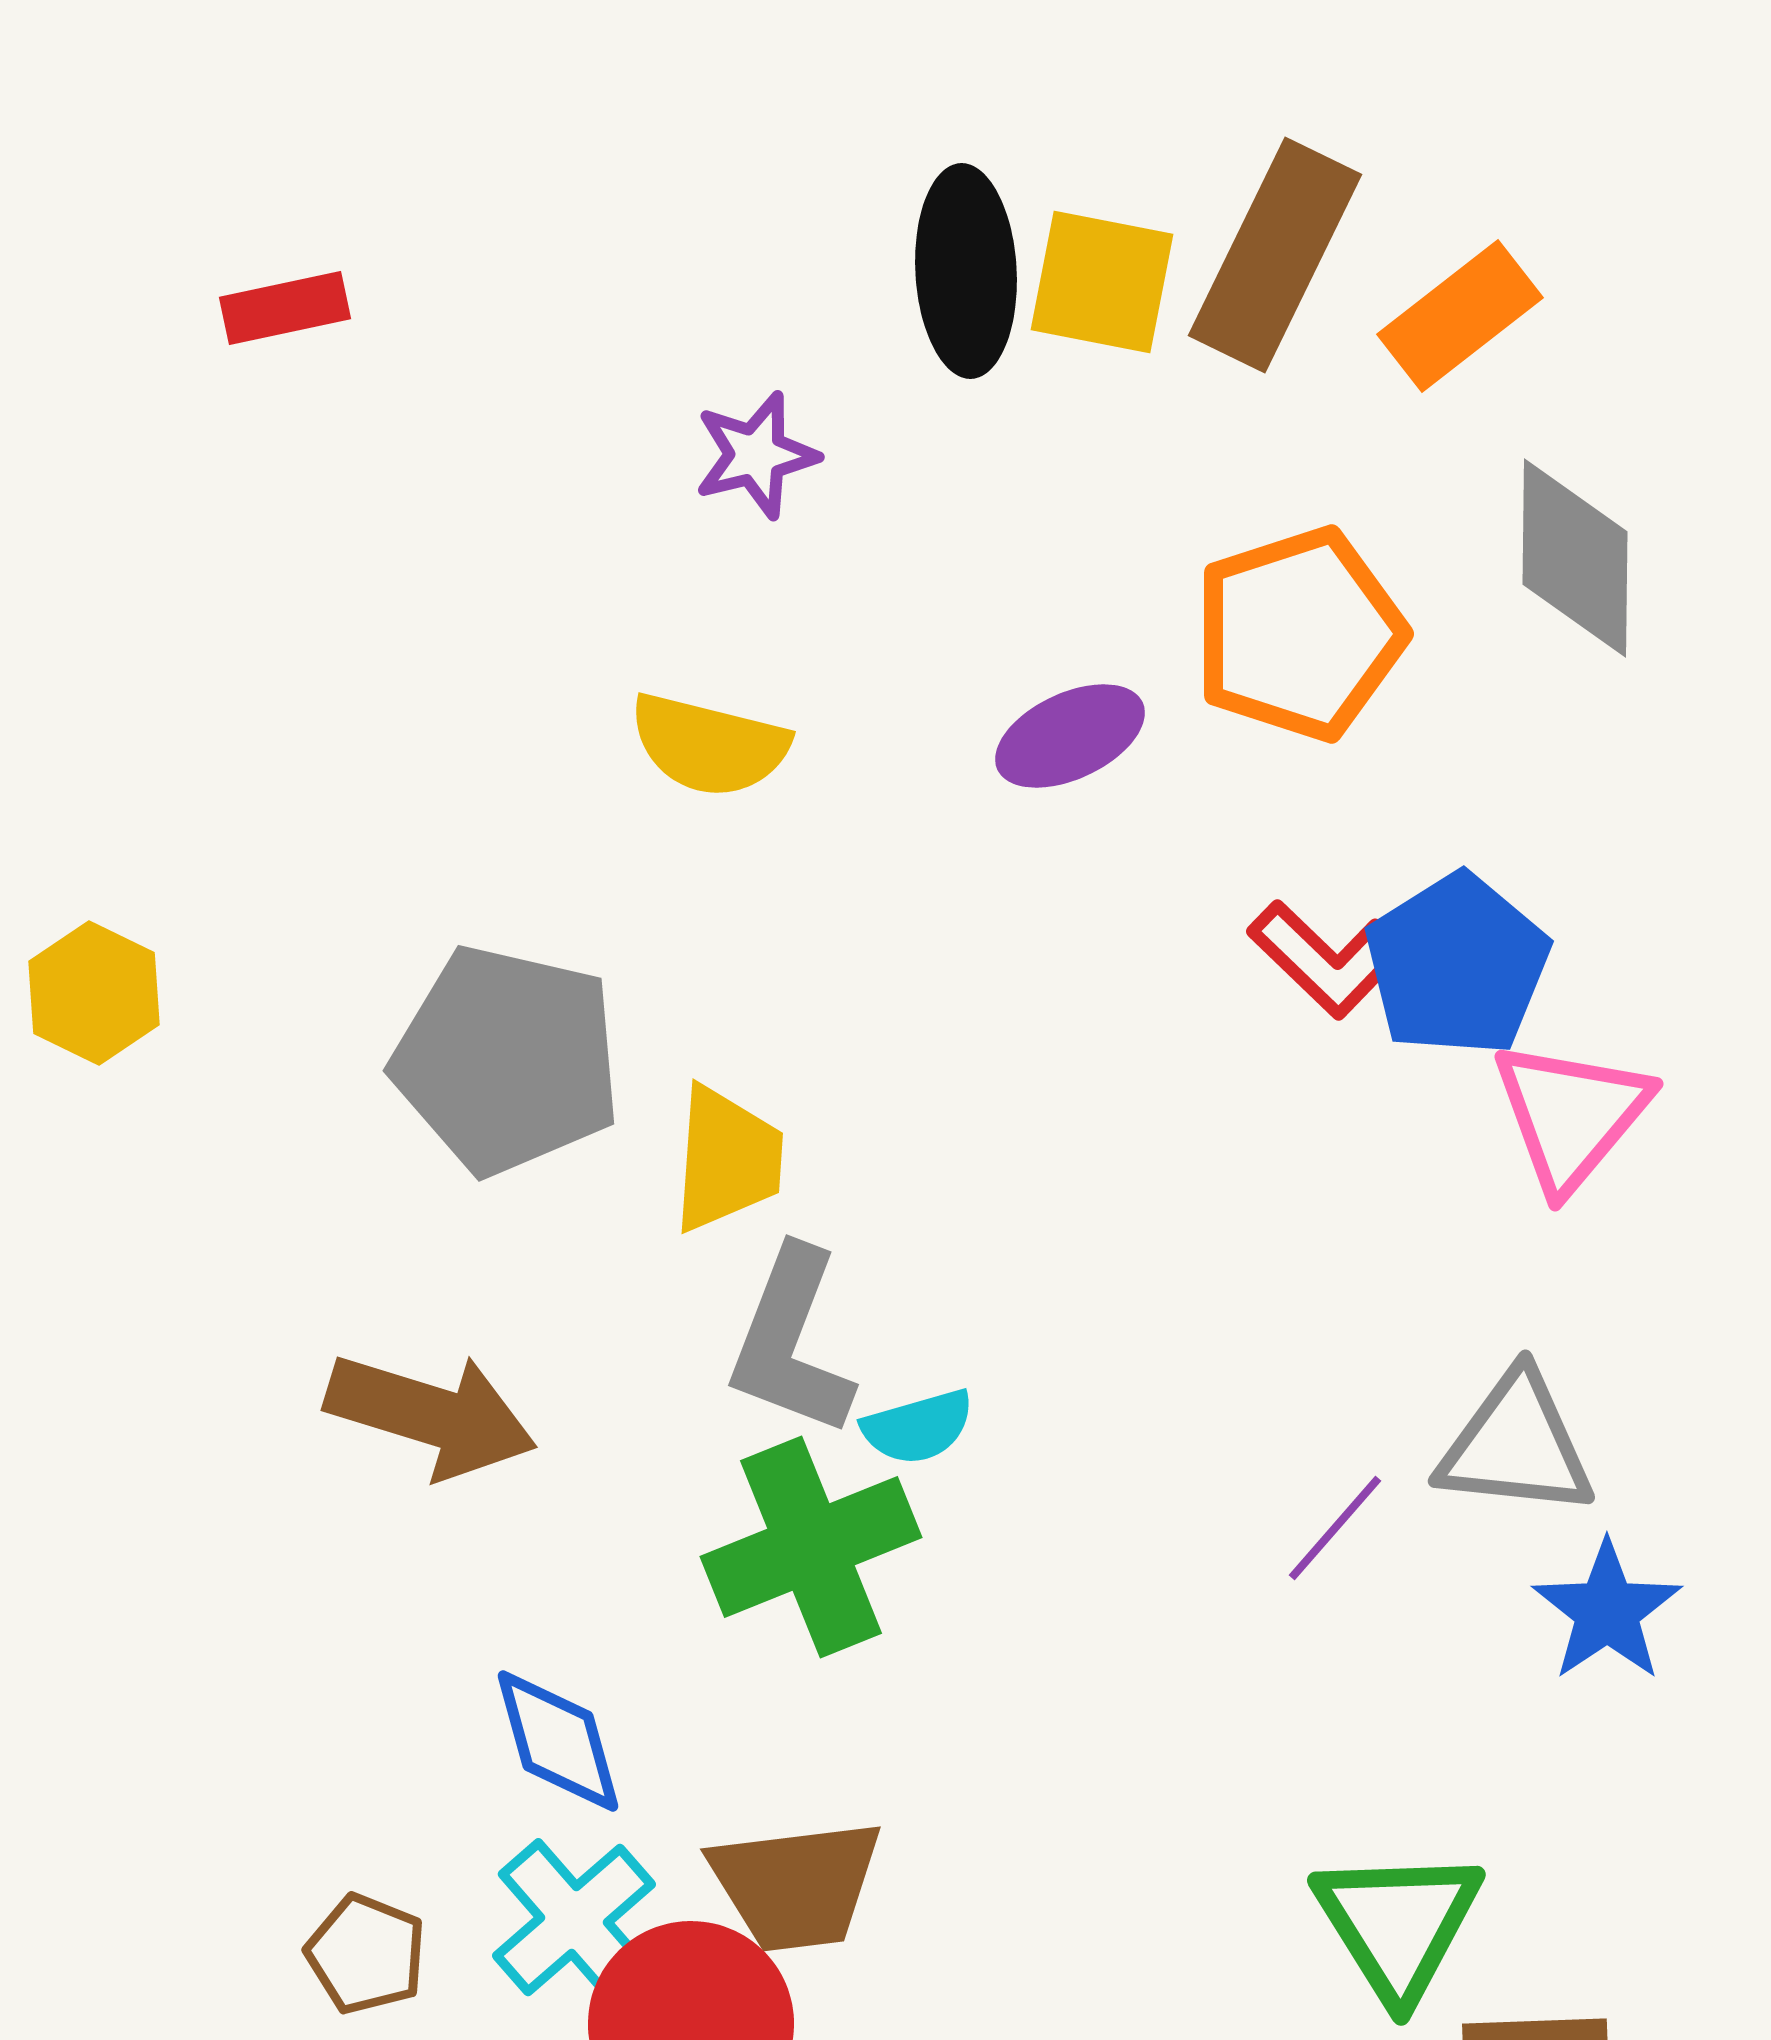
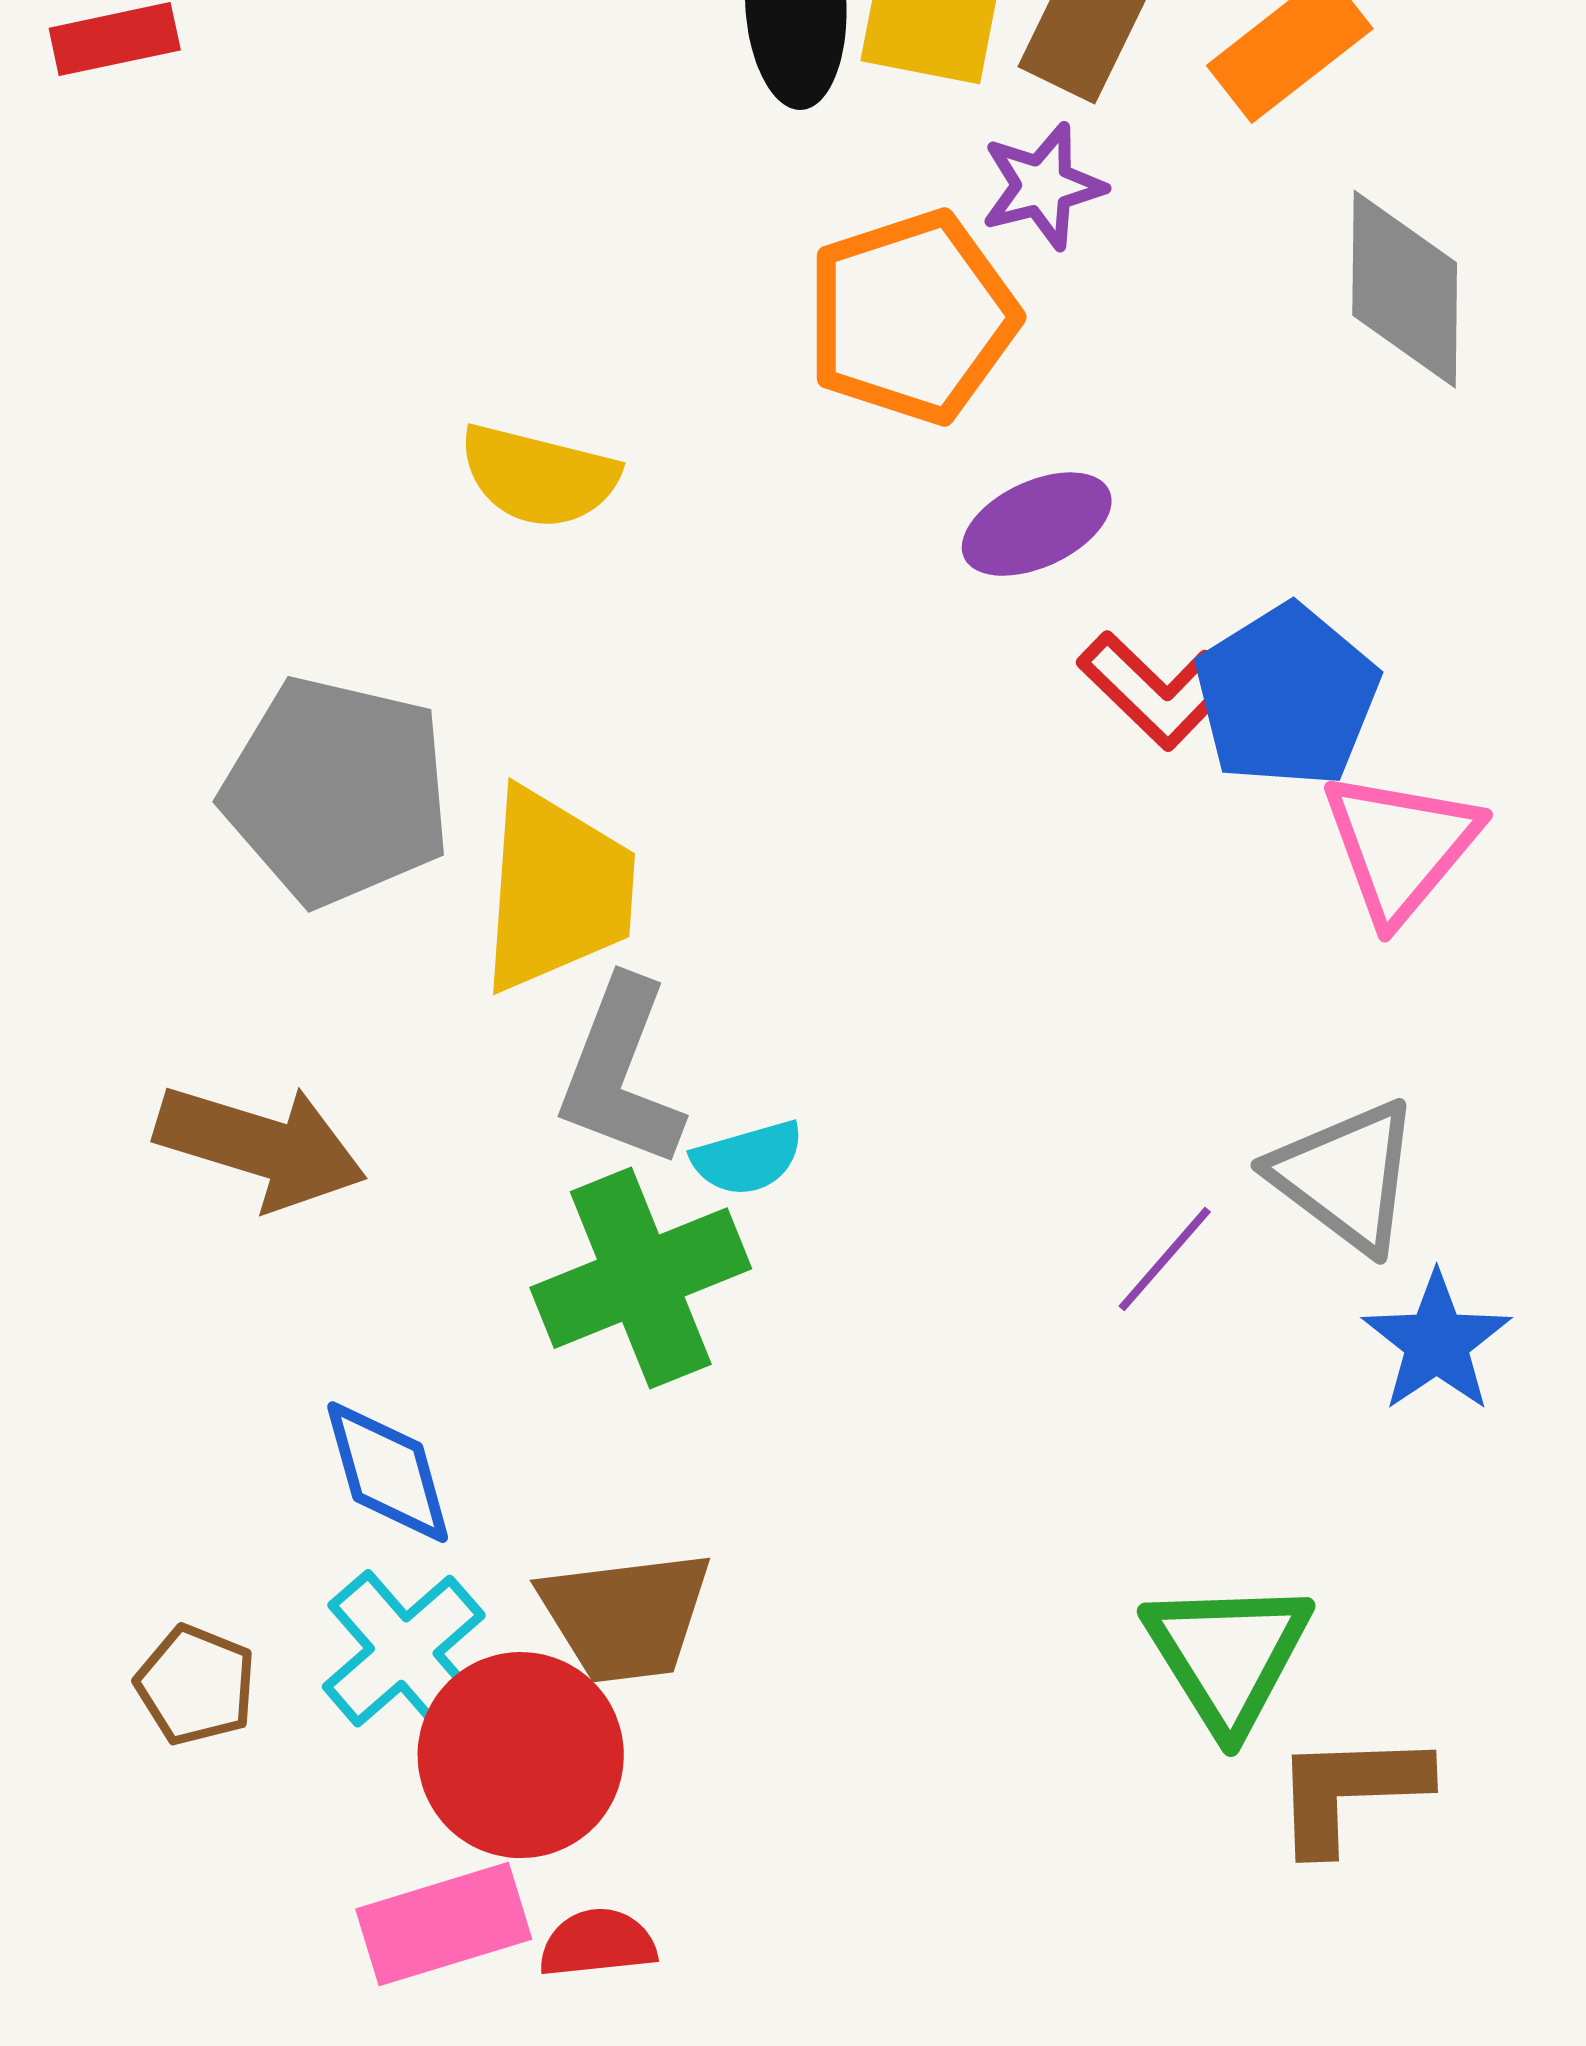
purple star: (756, 455) -> (1043, 186), moved
orange pentagon: (1299, 634) -> (912, 317), moved
purple ellipse: (1070, 736) -> (1037, 524), moved
yellow trapezoid: (727, 1159) -> (557, 890), size x1.4
gray triangle: (1516, 1445) -> (1346, 1176), turned 31

